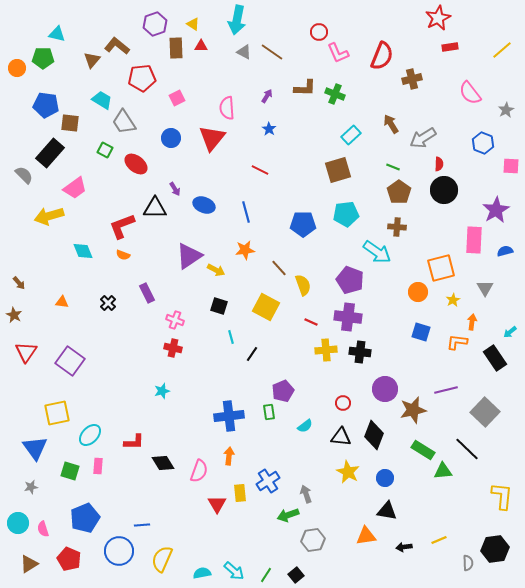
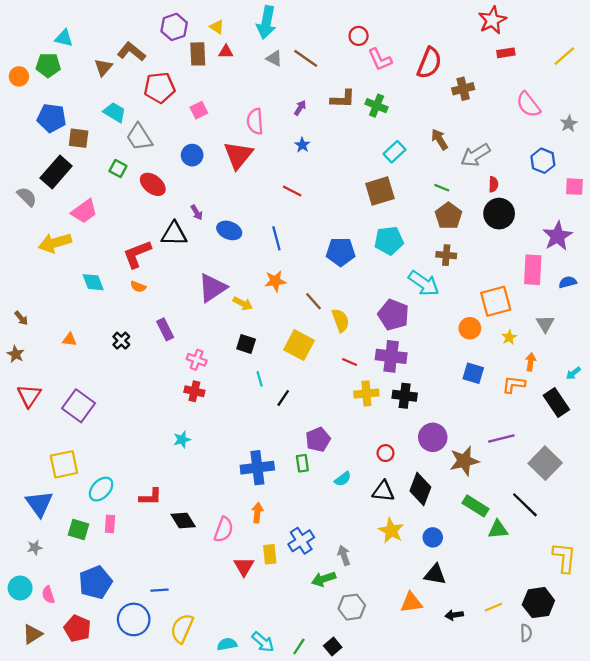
black hexagon: (495, 549) -> (538, 603), moved

